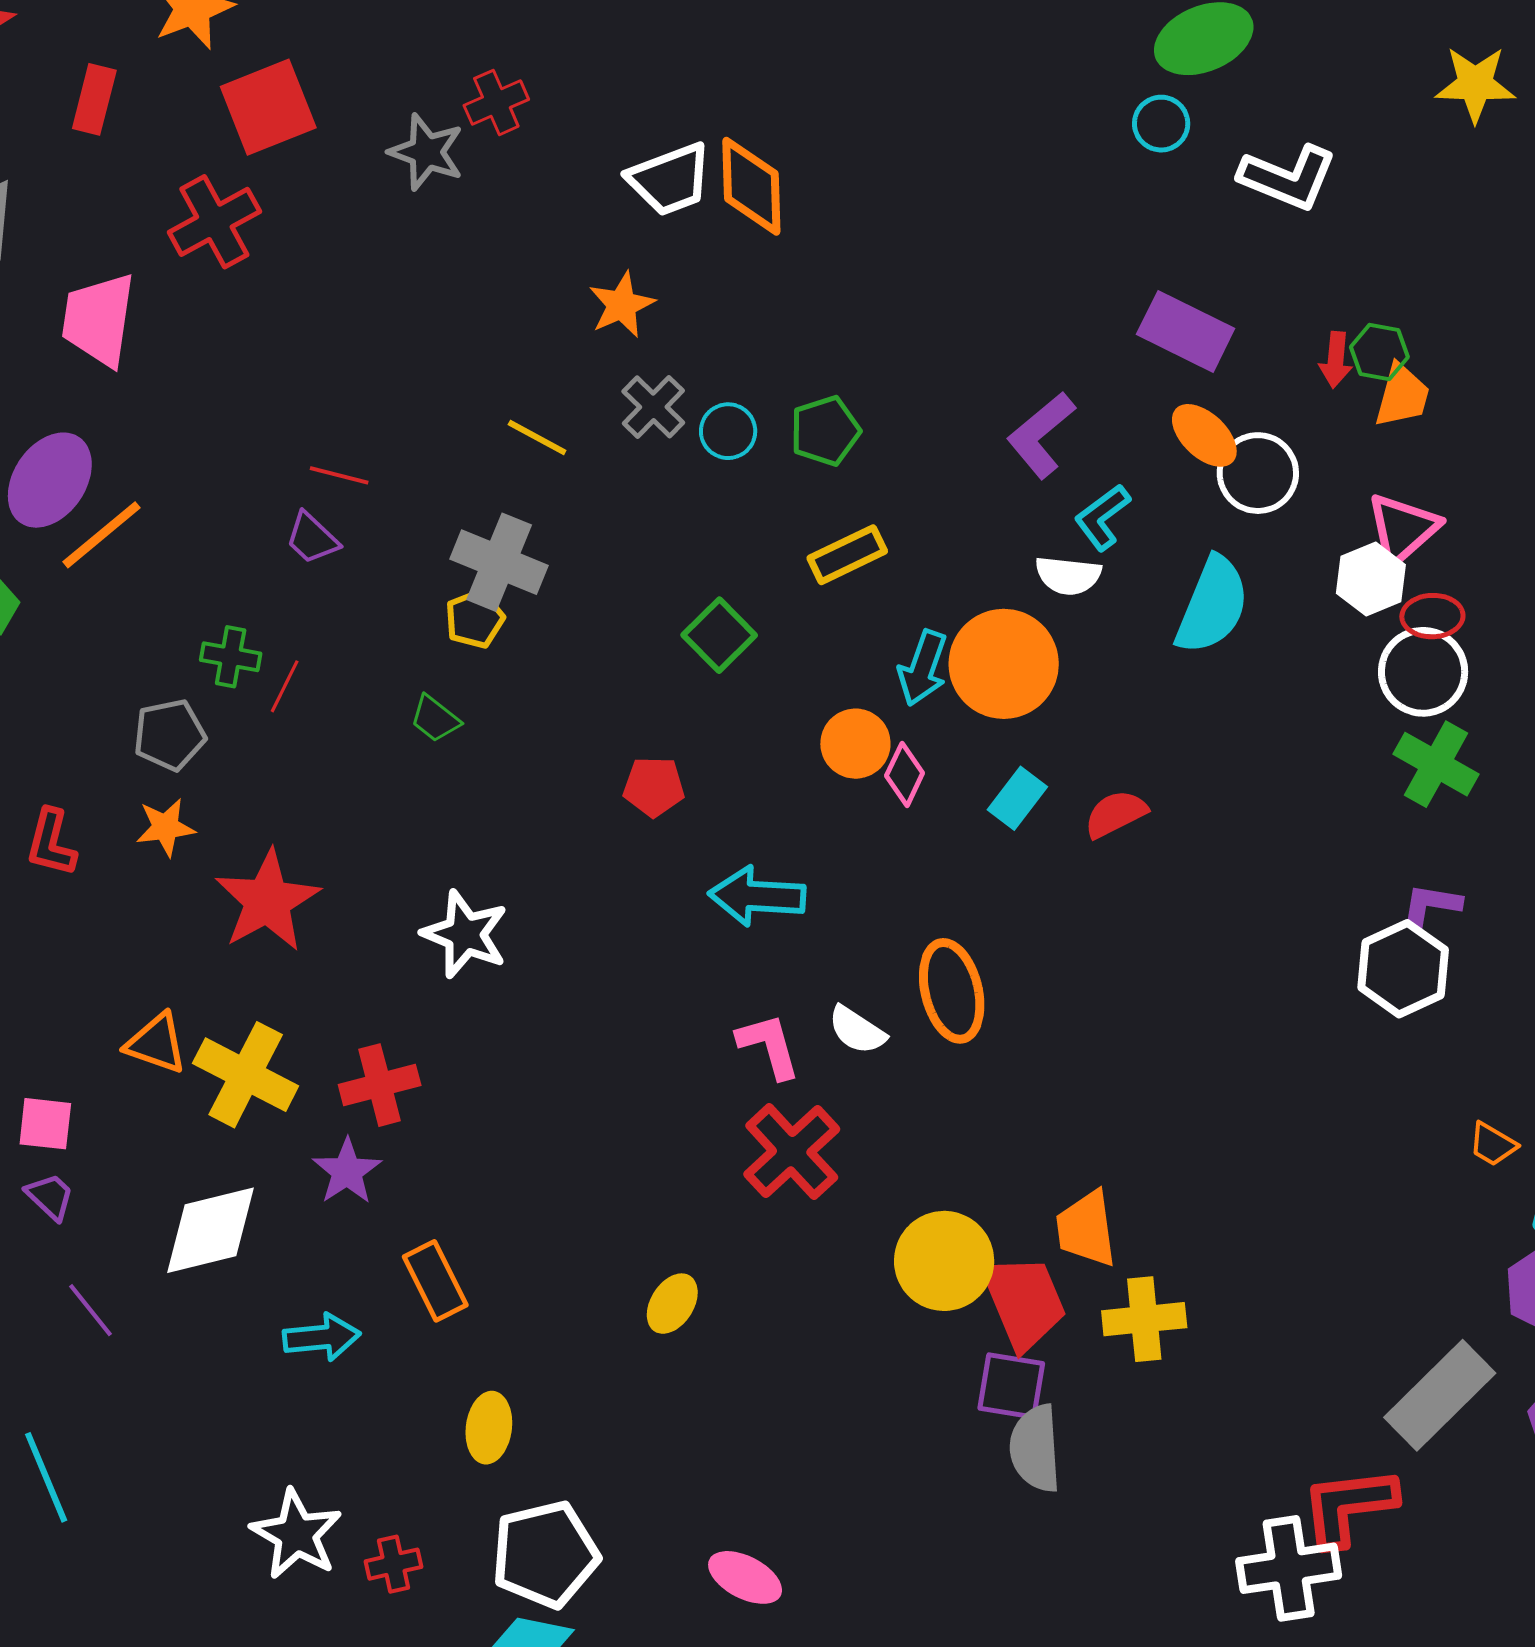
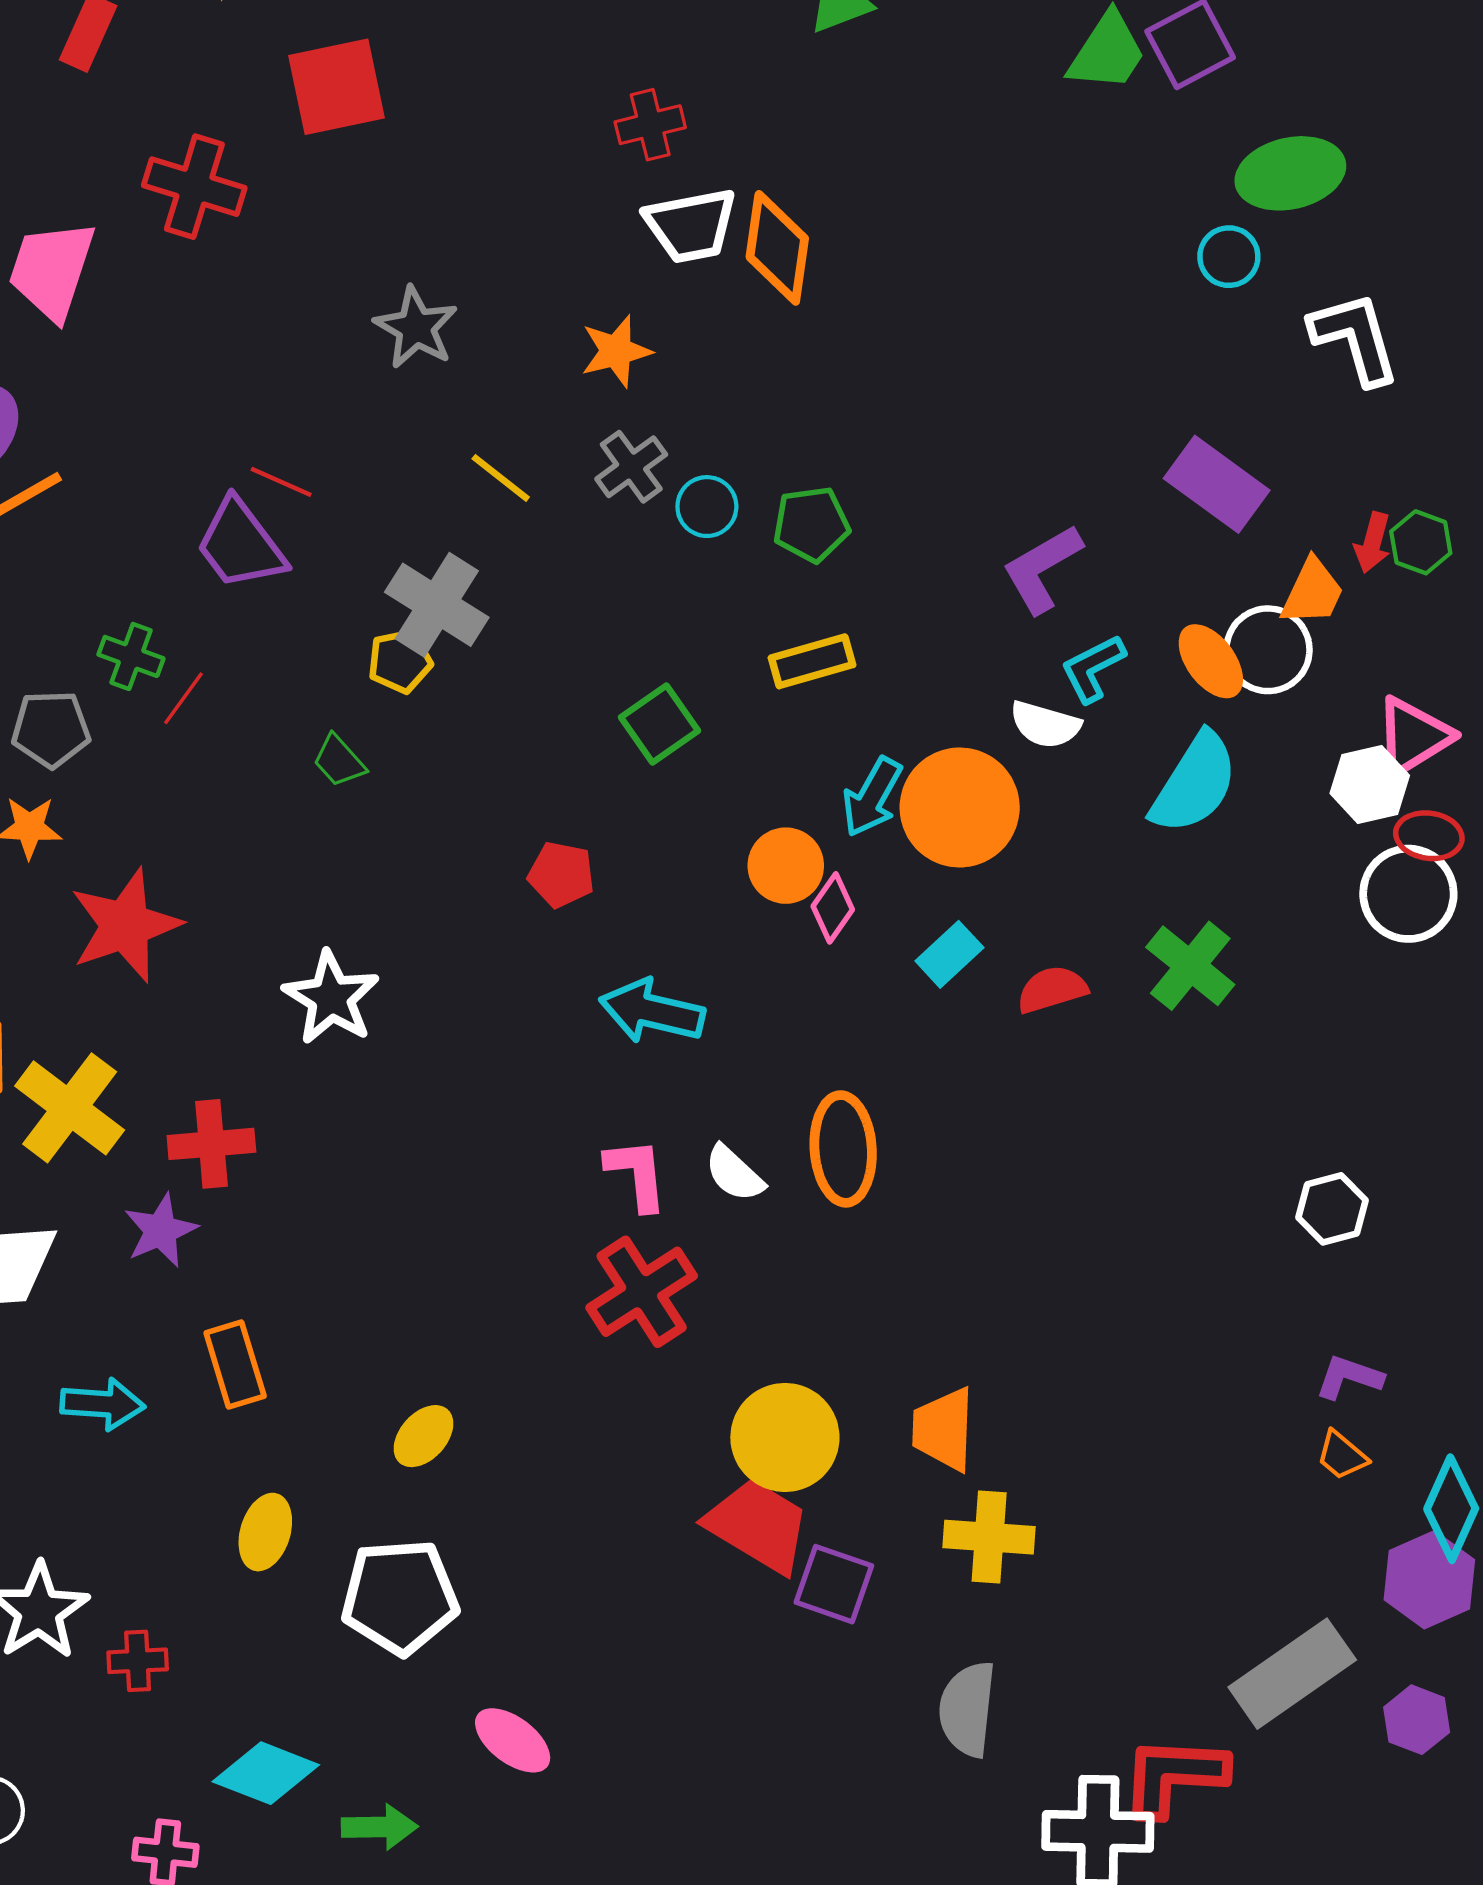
red cross: (496, 102) -> (650, 125), moved
red square: (268, 107) -> (337, 87), moved
gray star: (426, 152) -> (416, 328), moved
white L-shape: (1288, 178) -> (1355, 338), turned -138
red cross: (214, 222) -> (194, 187), turned 36
orange trapezoid: (1402, 396) -> (1312, 592), moved
orange ellipse: (1204, 435) -> (1211, 661), moved
purple trapezoid: (312, 538) -> (240, 544), size x1.6
green cross: (1436, 764) -> (1190, 966), moved
purple L-shape: (1431, 905) -> (1349, 1377), moved
white hexagon: (1403, 969) -> (1332, 1209), size x0.7
orange trapezoid: (1493, 1144) -> (1342, 1455), moved
red trapezoid: (1024, 1302) -> (758, 1526), moved, turned -46
yellow ellipse: (672, 1304) -> (423, 1436), moved
gray semicircle: (1035, 1448) -> (967, 1709), moved
white pentagon: (545, 1554) -> (400, 1597), moved

